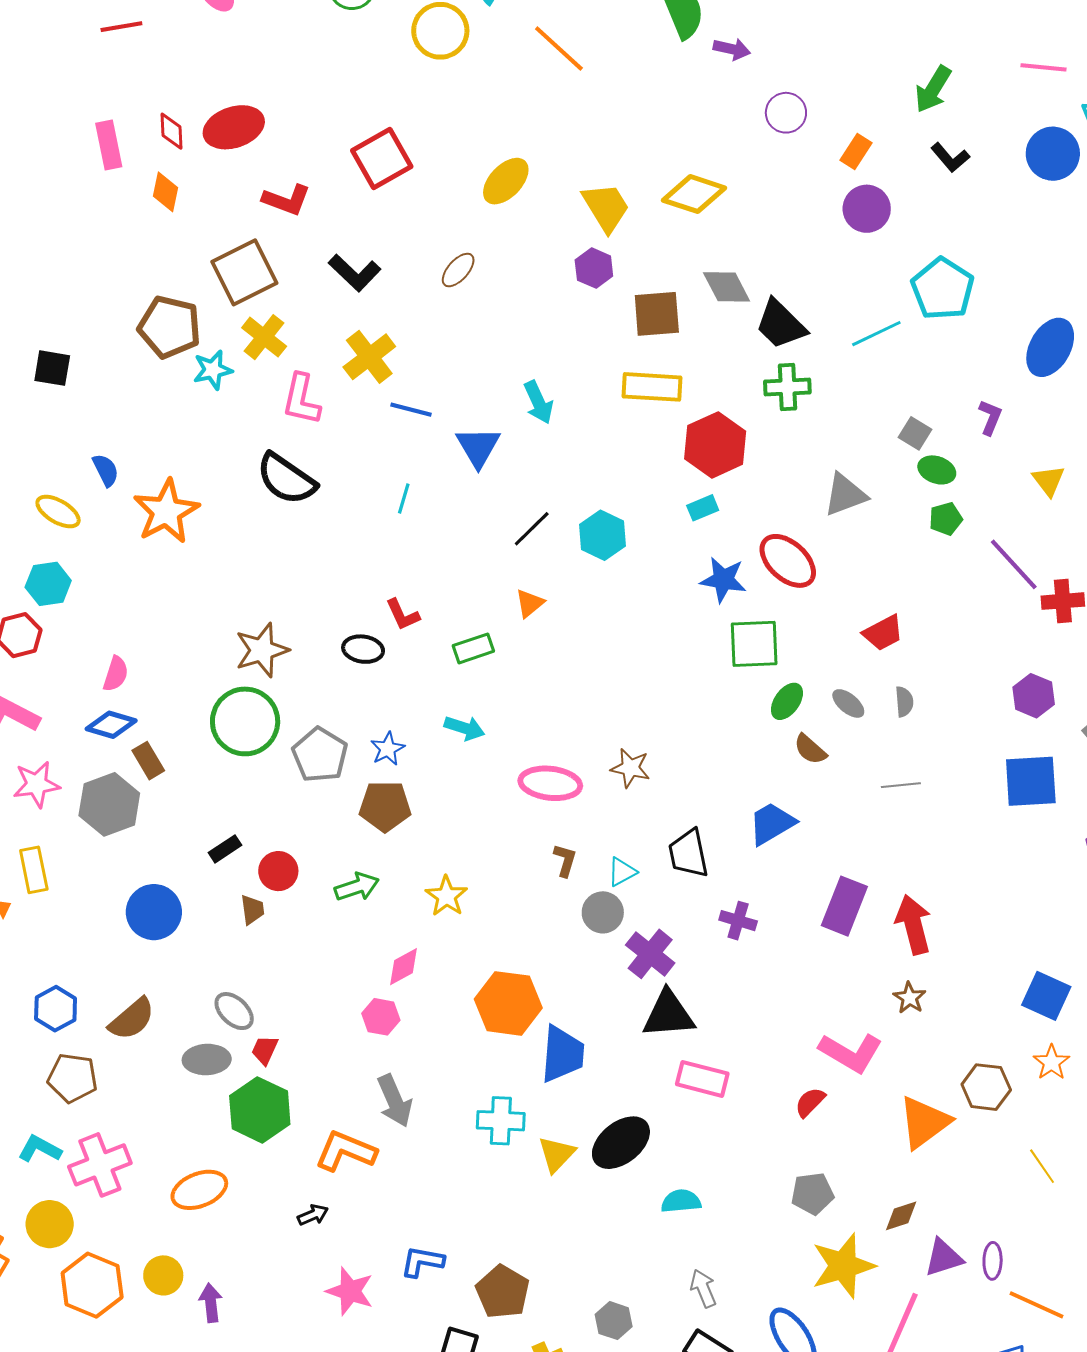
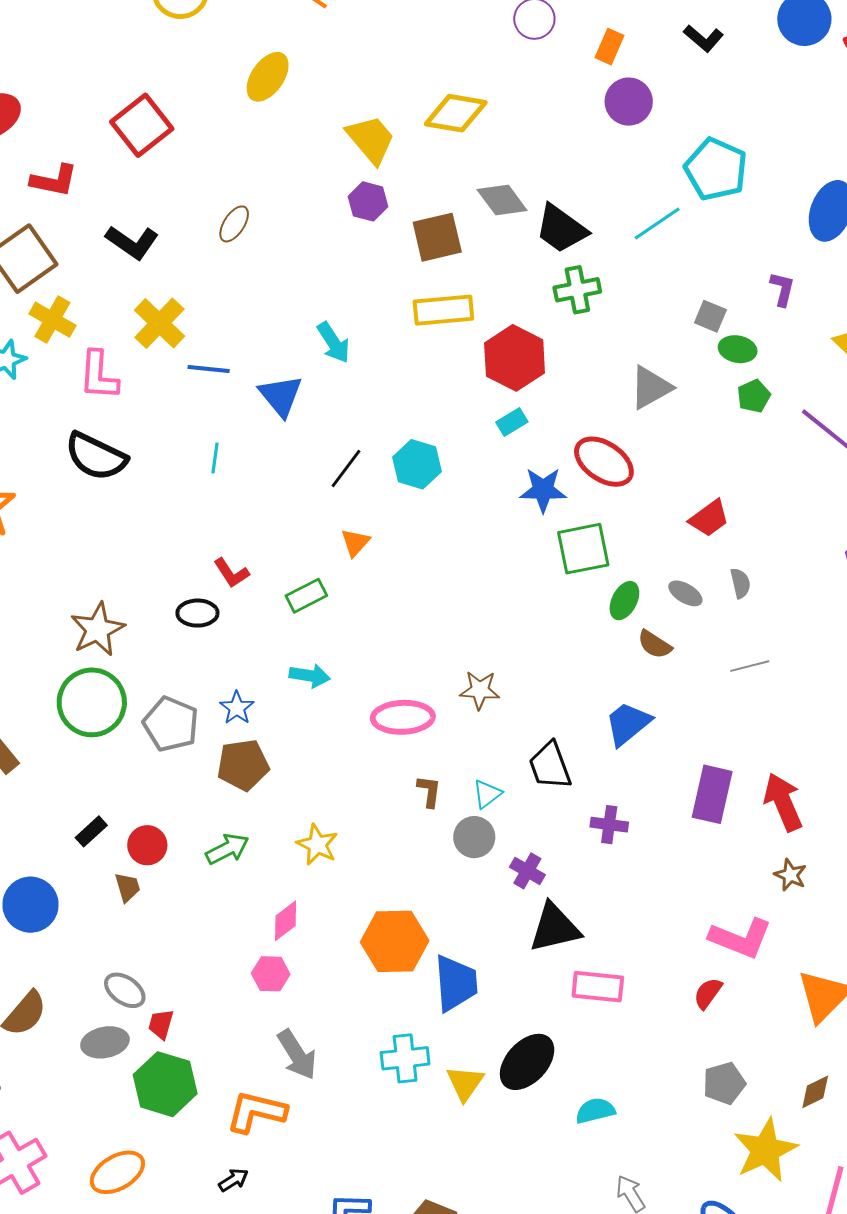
yellow ellipse: (506, 181) -> (268, 77), moved
purple cross: (650, 954) -> (527, 871), size x0.7

